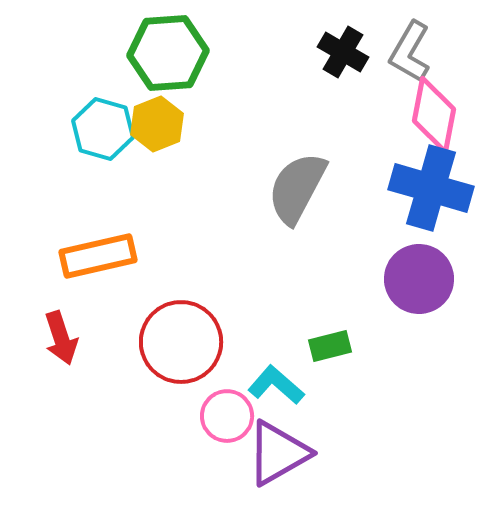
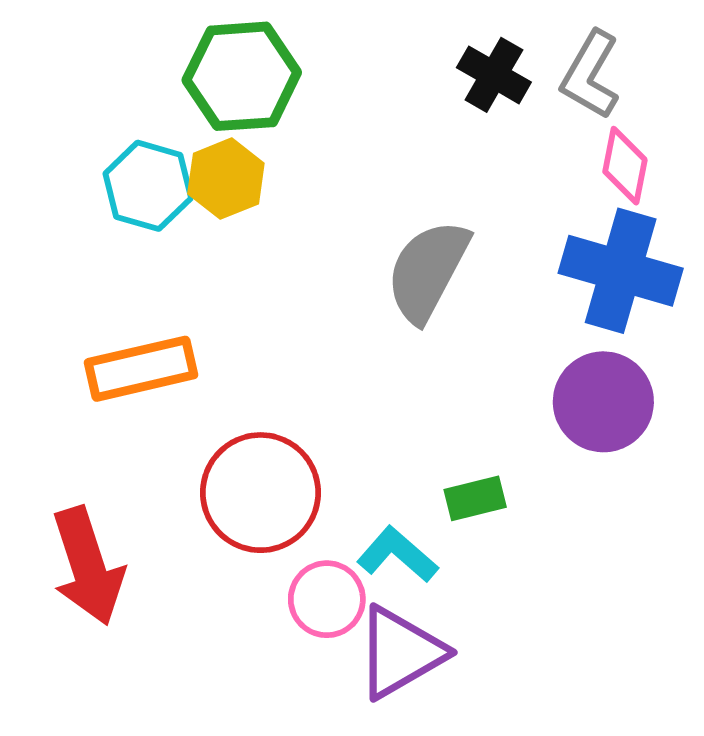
pink diamond: (434, 115) -> (625, 166), size x0.7
red arrow: (61, 338) -> (88, 566), moved, size x1.5

